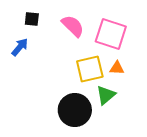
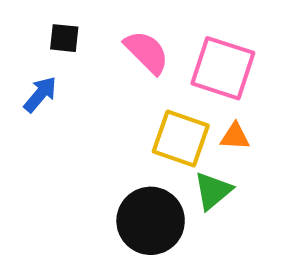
yellow square: (90, 69) -> (181, 139), turned 32

